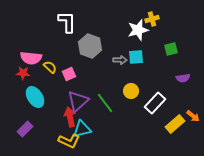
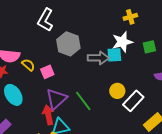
white L-shape: (67, 22) -> (45, 20), turned -150
white star: (138, 30) -> (122, 42), moved
gray arrow: (120, 60) -> (98, 58), size x1.5
yellow circle: (131, 91) -> (117, 91), moved

